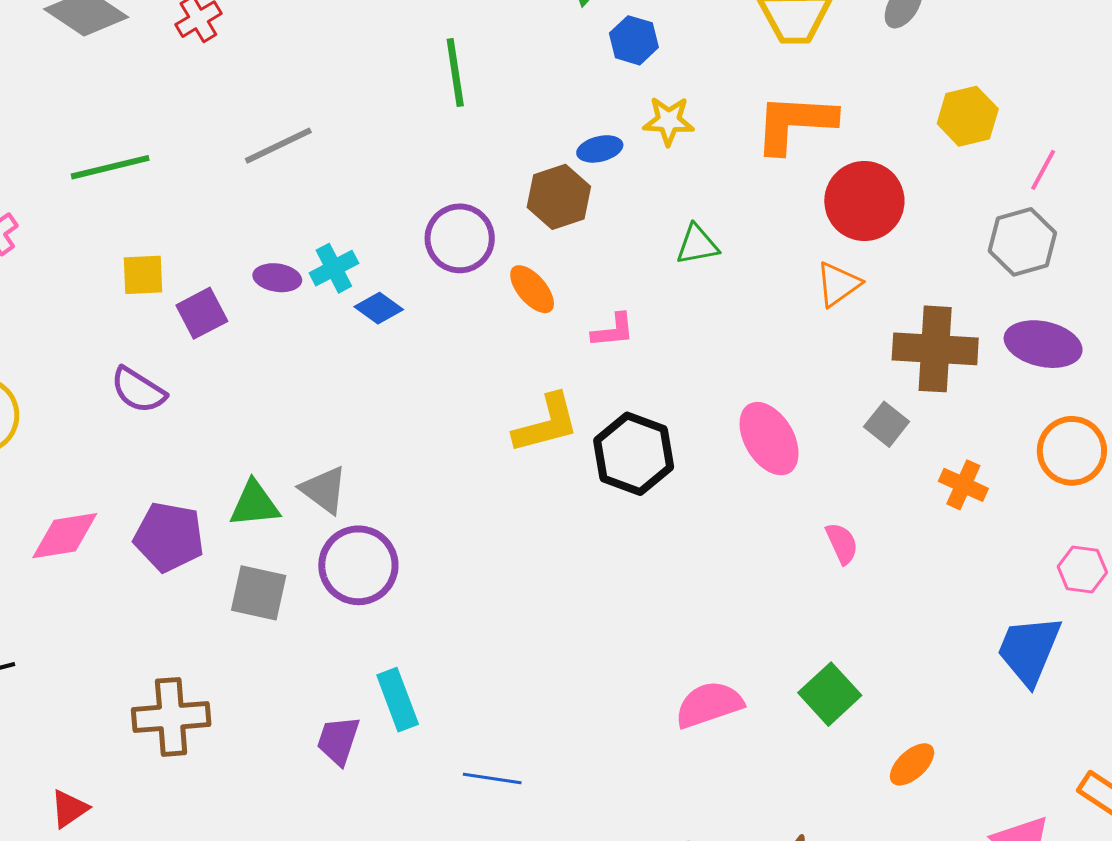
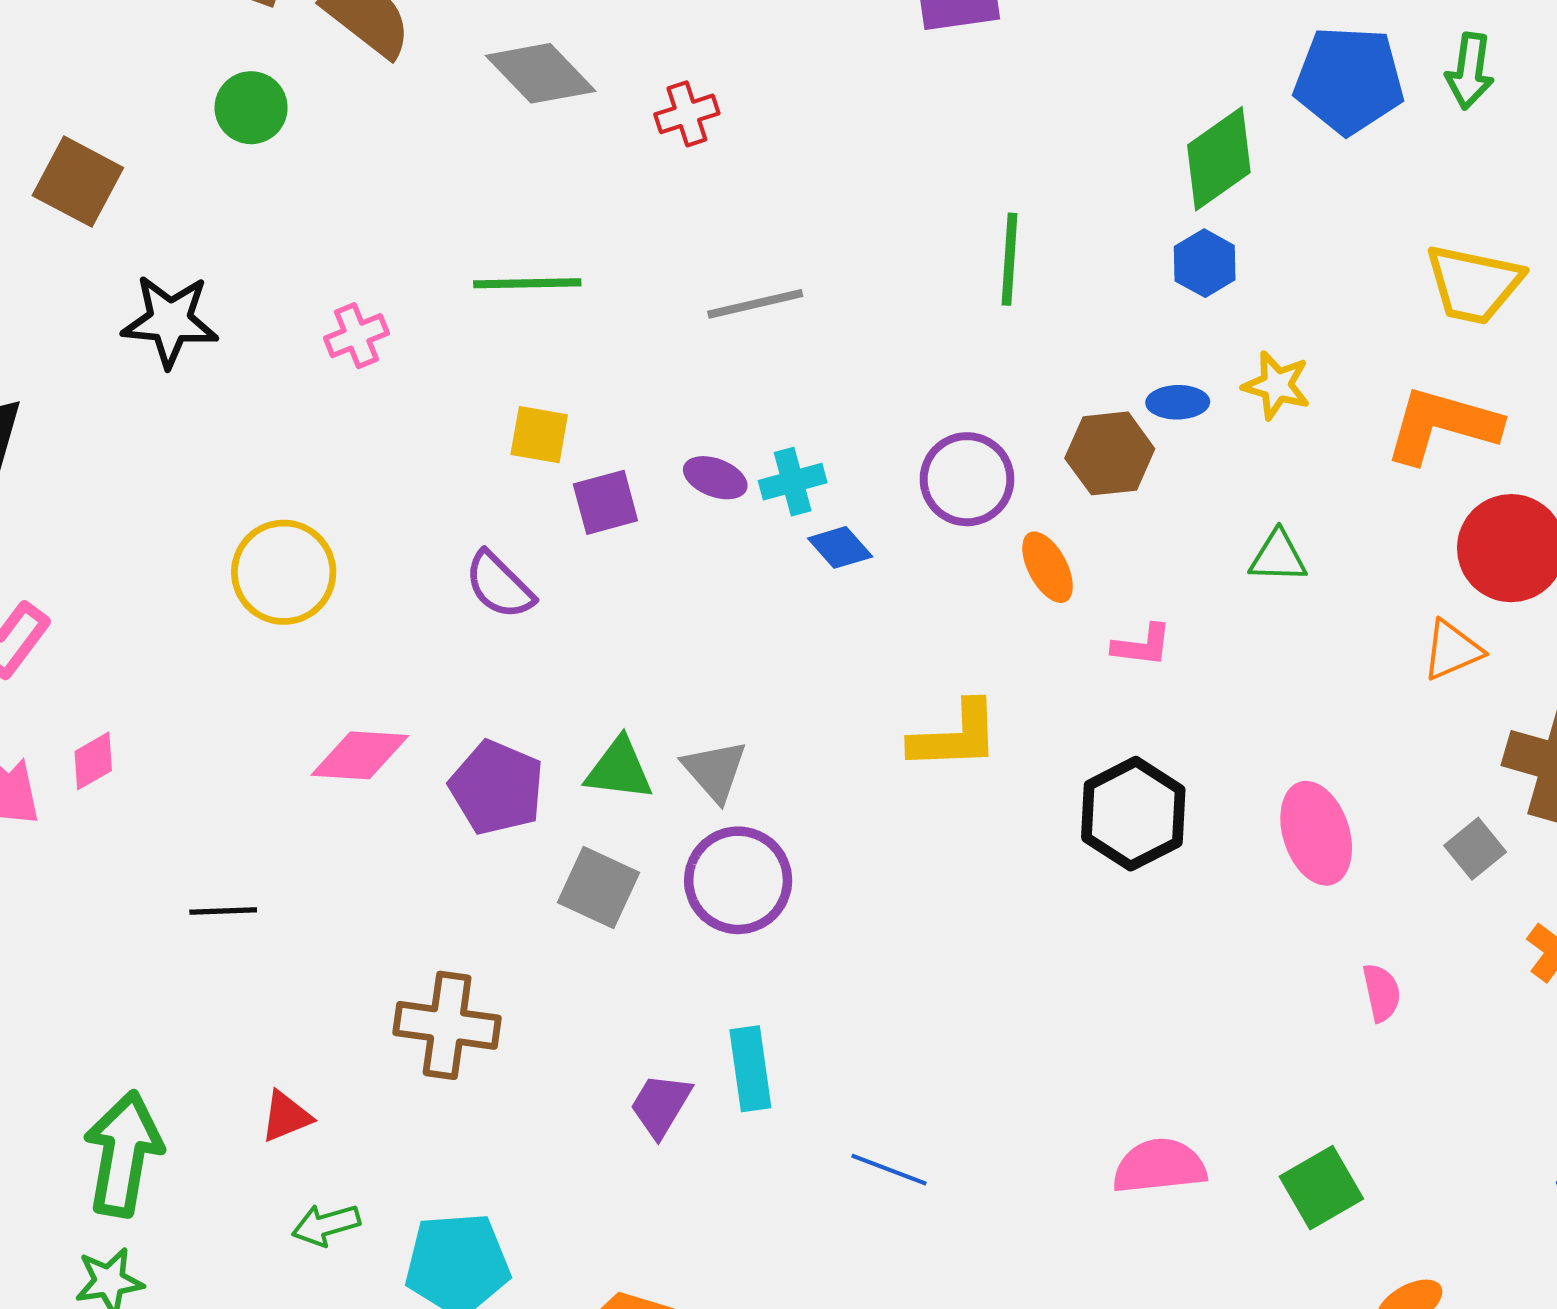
blue hexagon: (634, 40) -> (1205, 263), moved
yellow L-shape: (546, 424) -> (955, 736), moved
blue line: (492, 778) -> (889, 1170), moved

